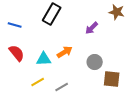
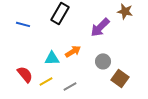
purple arrow: (92, 28) -> (100, 27), size x1.5
red semicircle: (17, 53) -> (25, 74), moved
brown square: (112, 79) -> (120, 78), turned 30

